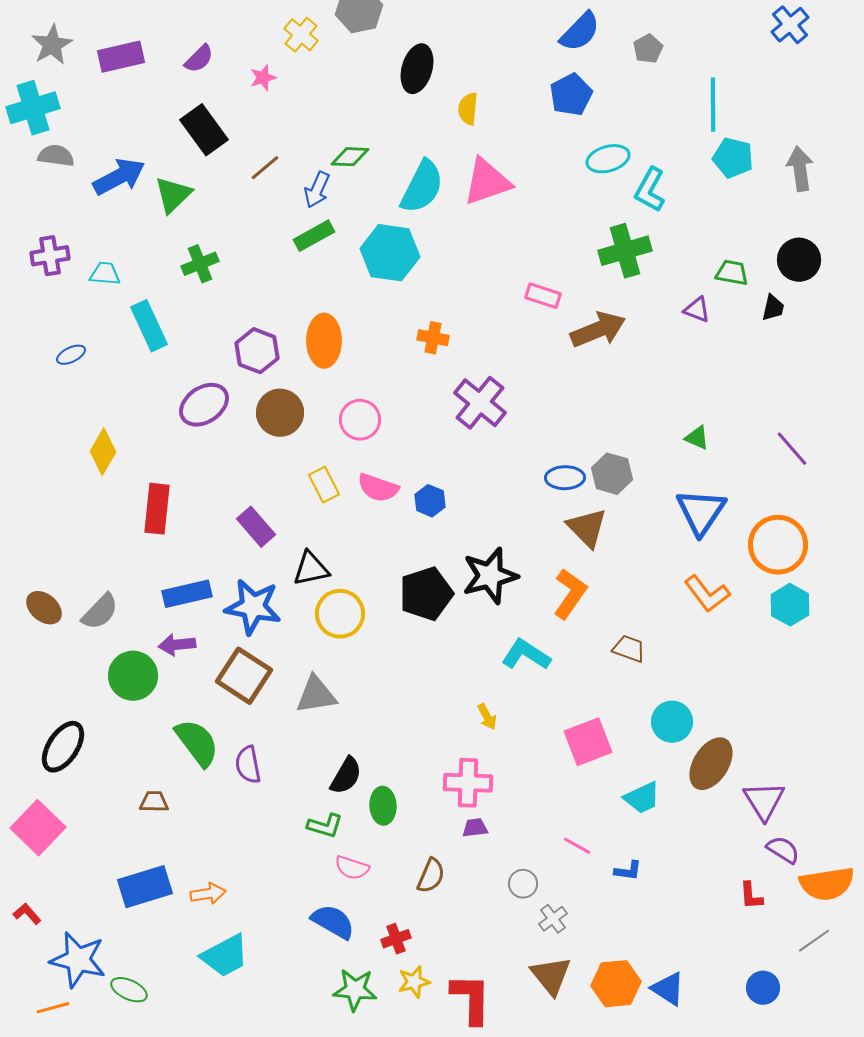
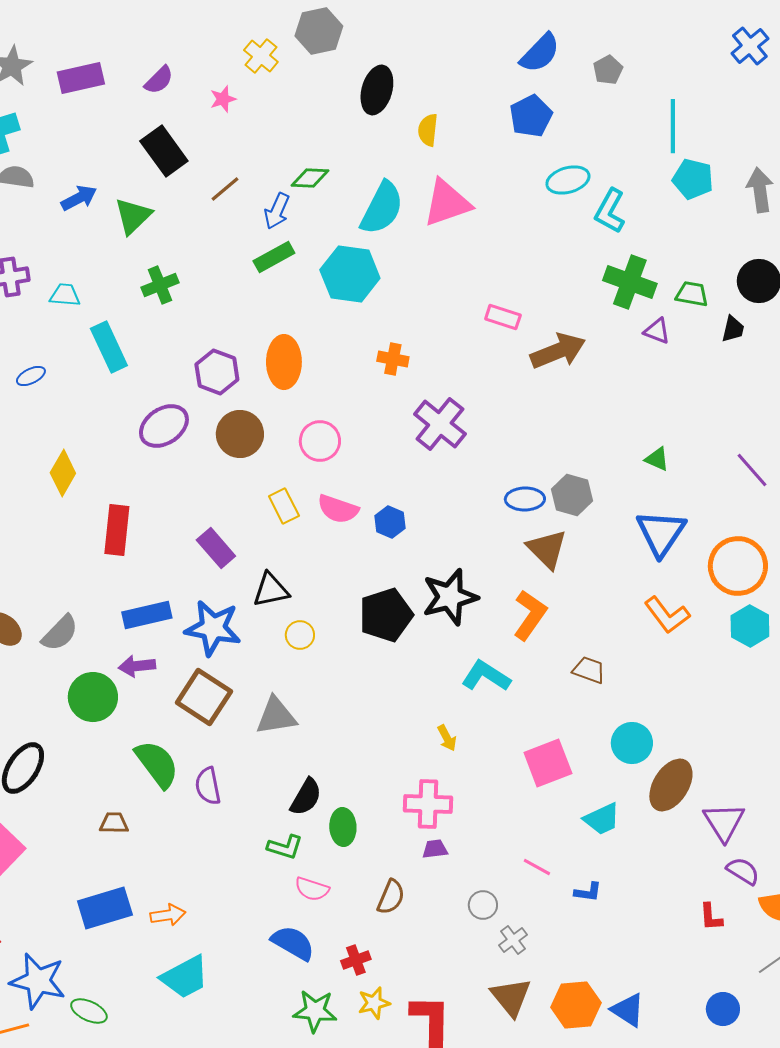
blue arrow: (119, 177) -> (79, 198), size x0.7
green cross: (625, 251) -> (630, 282), moved, turned 36
yellow circle: (340, 614) -> (300, 635), size x0.6

